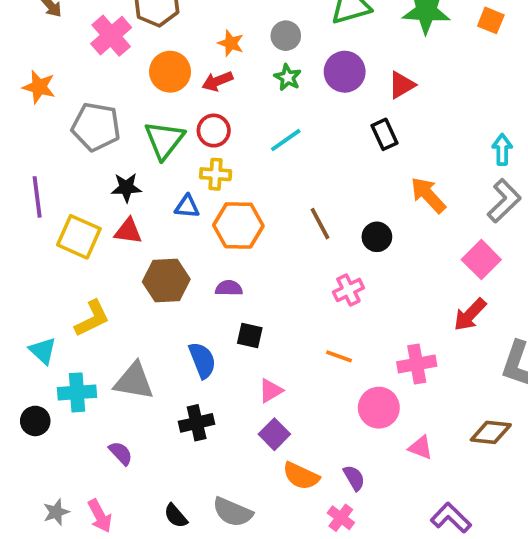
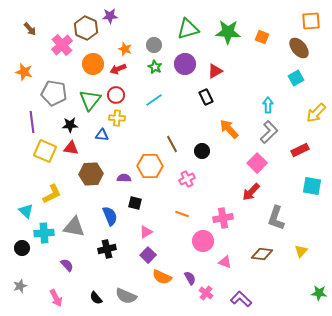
purple line: (37, 197) -> (32, 122), moved
orange hexagon: (238, 225) -> (150, 166), moved
gray star: (56, 512) -> (20, 286), moved
pink cross: (341, 518) -> (206, 293), moved

